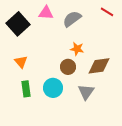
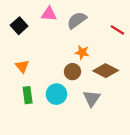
red line: (107, 12) -> (117, 30), moved
black square: (18, 24) -> (19, 26), size x0.7
brown diamond: (99, 66) -> (106, 71), turned 35

